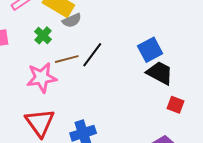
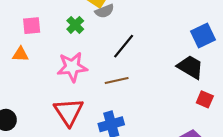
blue square: (150, 50) -> (203, 35), moved
brown line: (67, 59) -> (117, 80), moved

